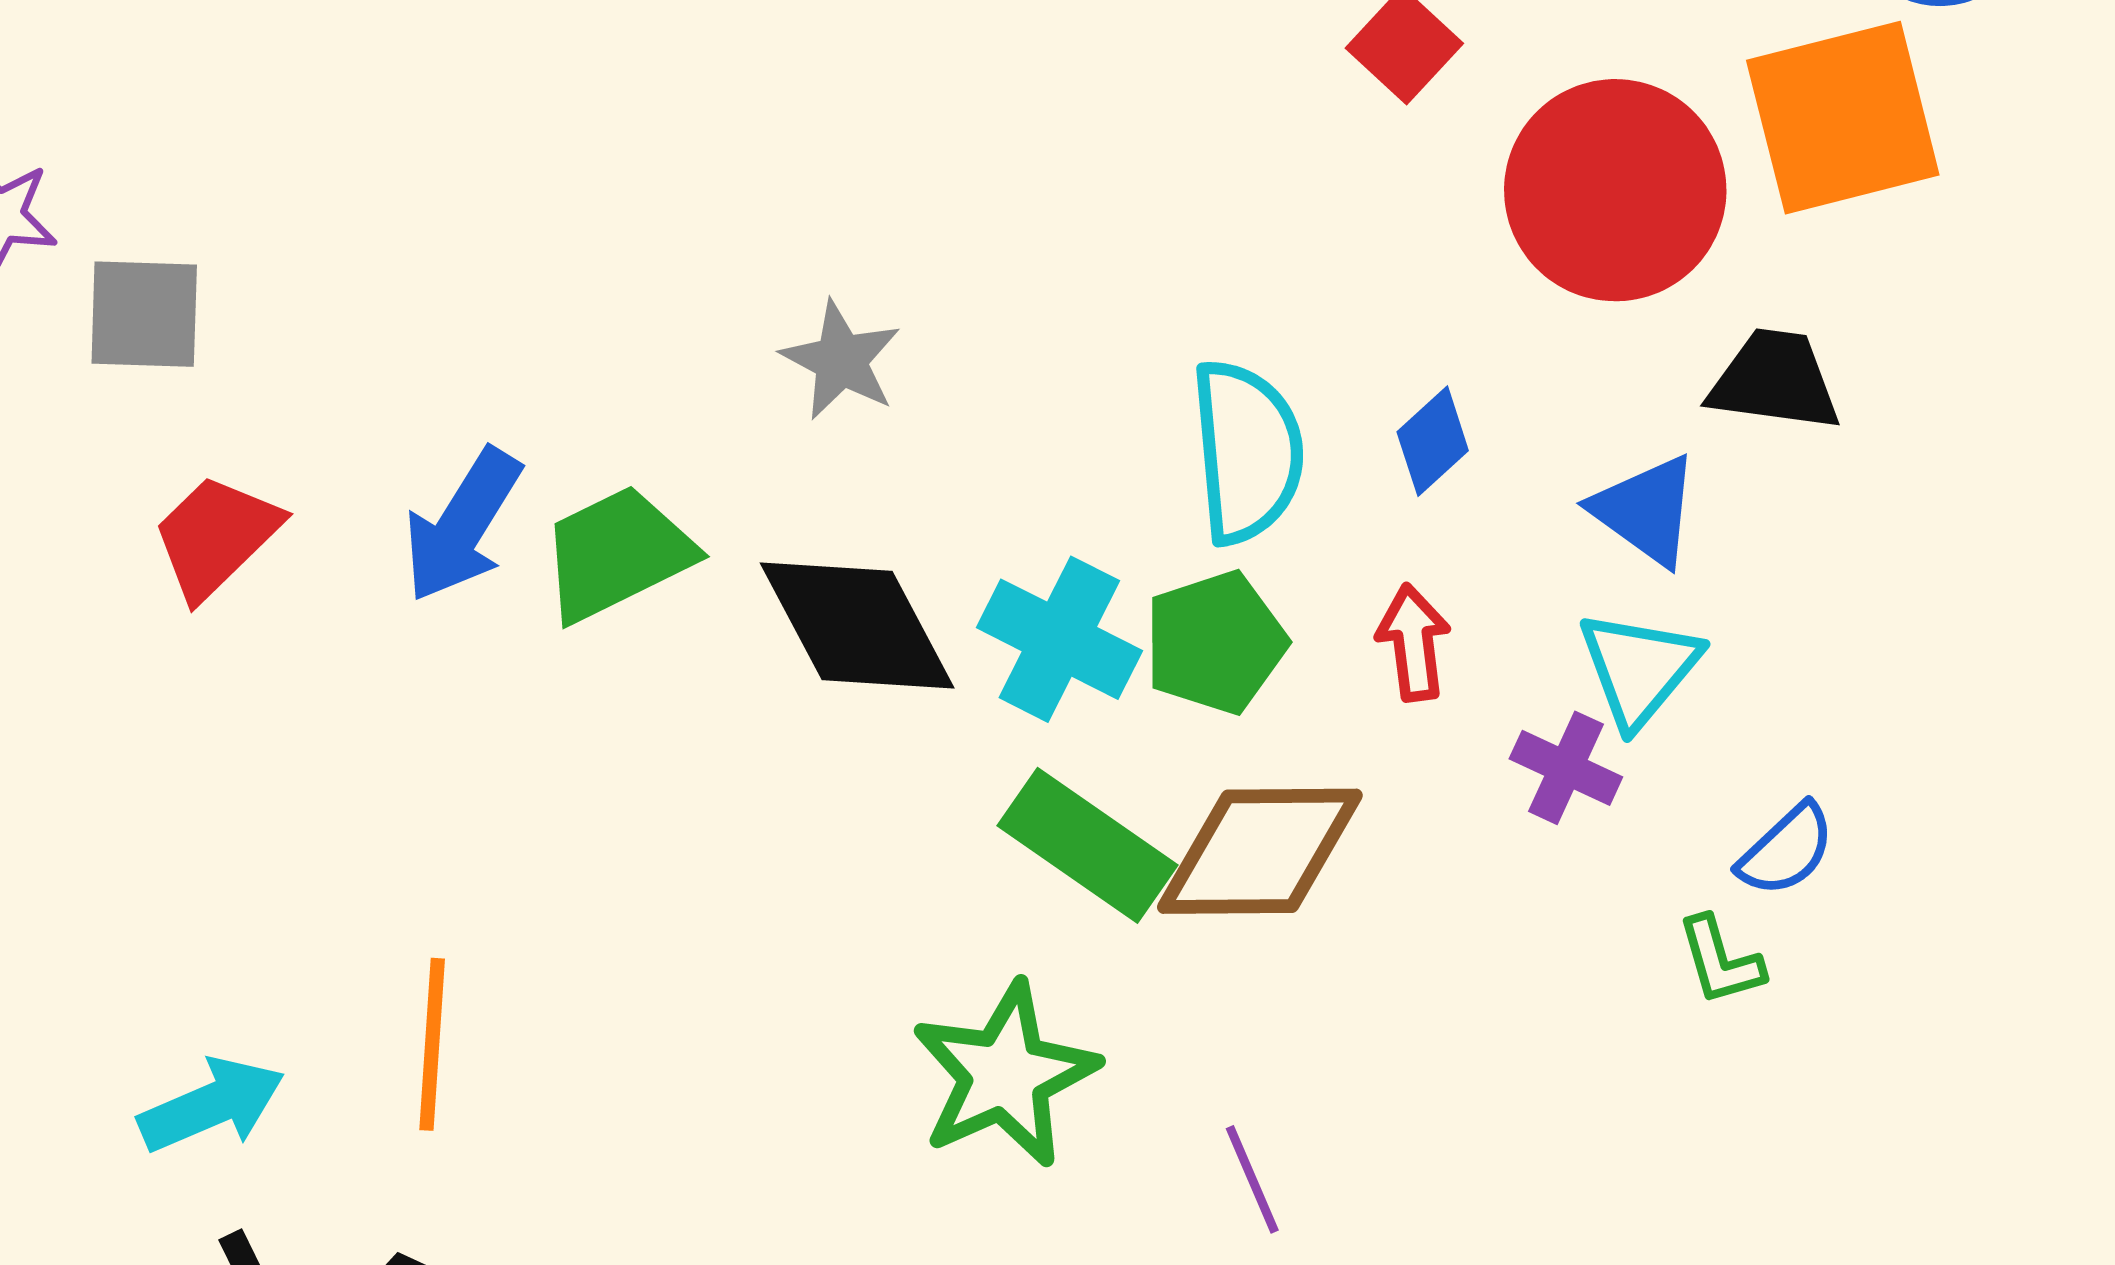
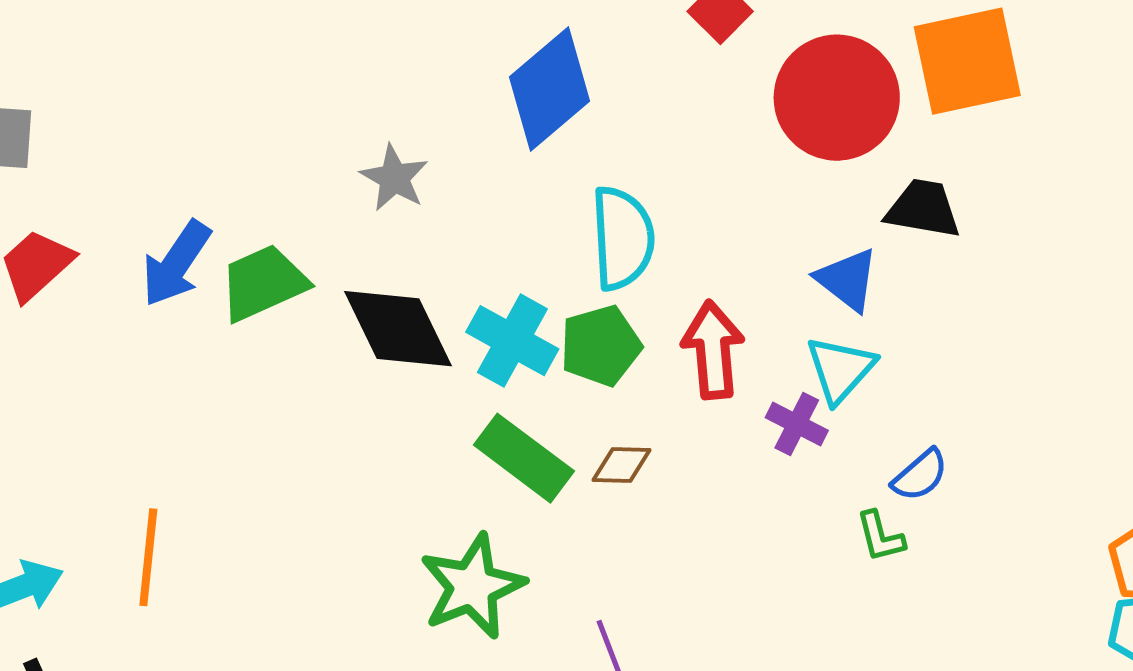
blue diamond: (1433, 441) -> (549, 89), moved, size x2.0
red arrow: (1414, 643) -> (713, 350), size x1.5
brown diamond: (1260, 851) -> (622, 465), size x0.5

